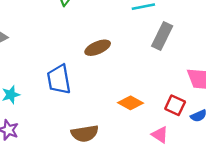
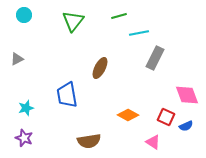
brown ellipse: (98, 48) -> (100, 68), turned -40

